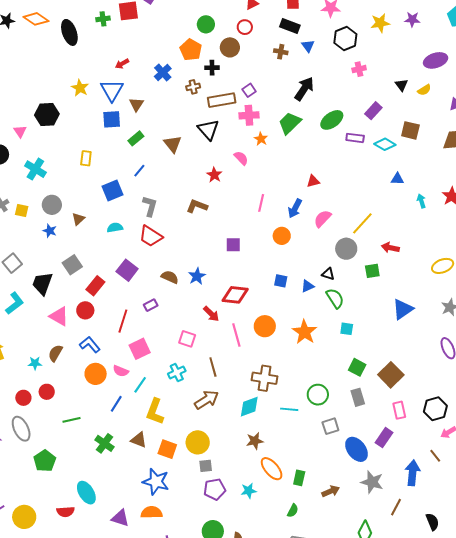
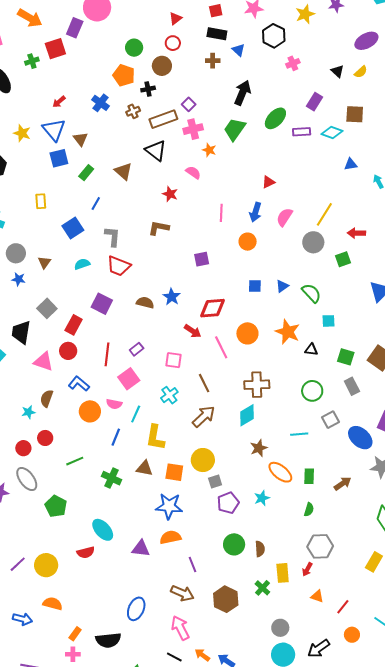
black triangle: (328, 274) -> (311, 350), moved
purple rectangle: (151, 305) -> (137, 349), moved
cyan line: (289, 409) -> (299, 434), moved

